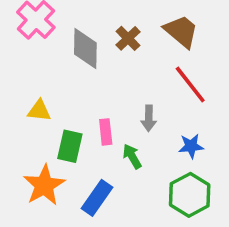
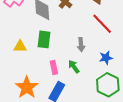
pink rectangle: (106, 132) -> (54, 67), moved
green rectangle: (70, 146) -> (44, 39), moved

